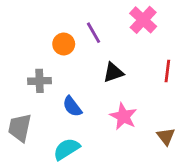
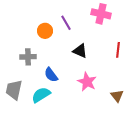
pink cross: (143, 20) -> (101, 14), turned -30
black triangle: (113, 72) -> (80, 51), turned 42
cyan semicircle: (67, 149) -> (41, 95), moved

